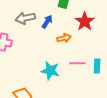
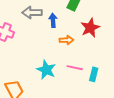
blue arrow: (47, 22) -> (53, 20), turned -48

